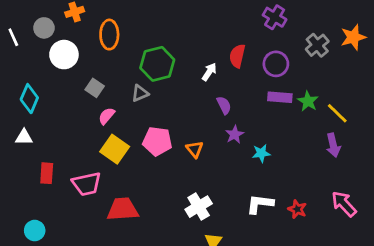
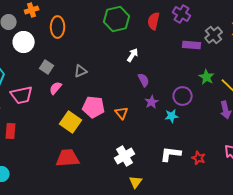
red semicircle: (237, 56) -> (154, 21), moved
green hexagon: (157, 64) -> (117, 19), moved
purple circle: (276, 64) -> (183, 96), moved
purple rectangle: (280, 97) -> (192, 45), moved
yellow square: (115, 149) -> (71, 122), moved
pink trapezoid: (87, 184) -> (22, 95), moved

